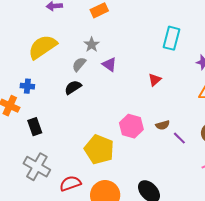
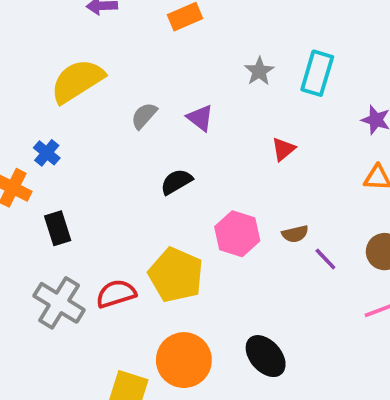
gray star: (92, 45) -> (259, 71), moved
blue cross: (27, 86) -> (47, 153), turned 32
black semicircle: (73, 87) -> (176, 182), moved
red semicircle: (70, 183) -> (116, 294), moved

